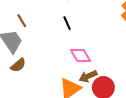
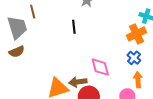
pink diamond: (81, 55) -> (100, 67), moved

